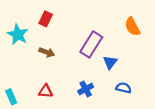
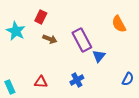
purple rectangle: (91, 44) -> (82, 40), turned -60
brown arrow: (47, 52) -> (50, 39), moved
blue semicircle: (124, 88) -> (128, 79), moved, turned 104

